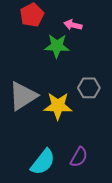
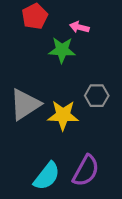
purple semicircle: (79, 157) -> (86, 171), size x1.4

